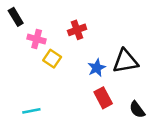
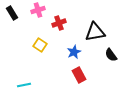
pink cross: (37, 39) -> (38, 10), moved, turned -32
black triangle: (125, 61) -> (95, 32), moved
black semicircle: (137, 110) -> (111, 55), moved

